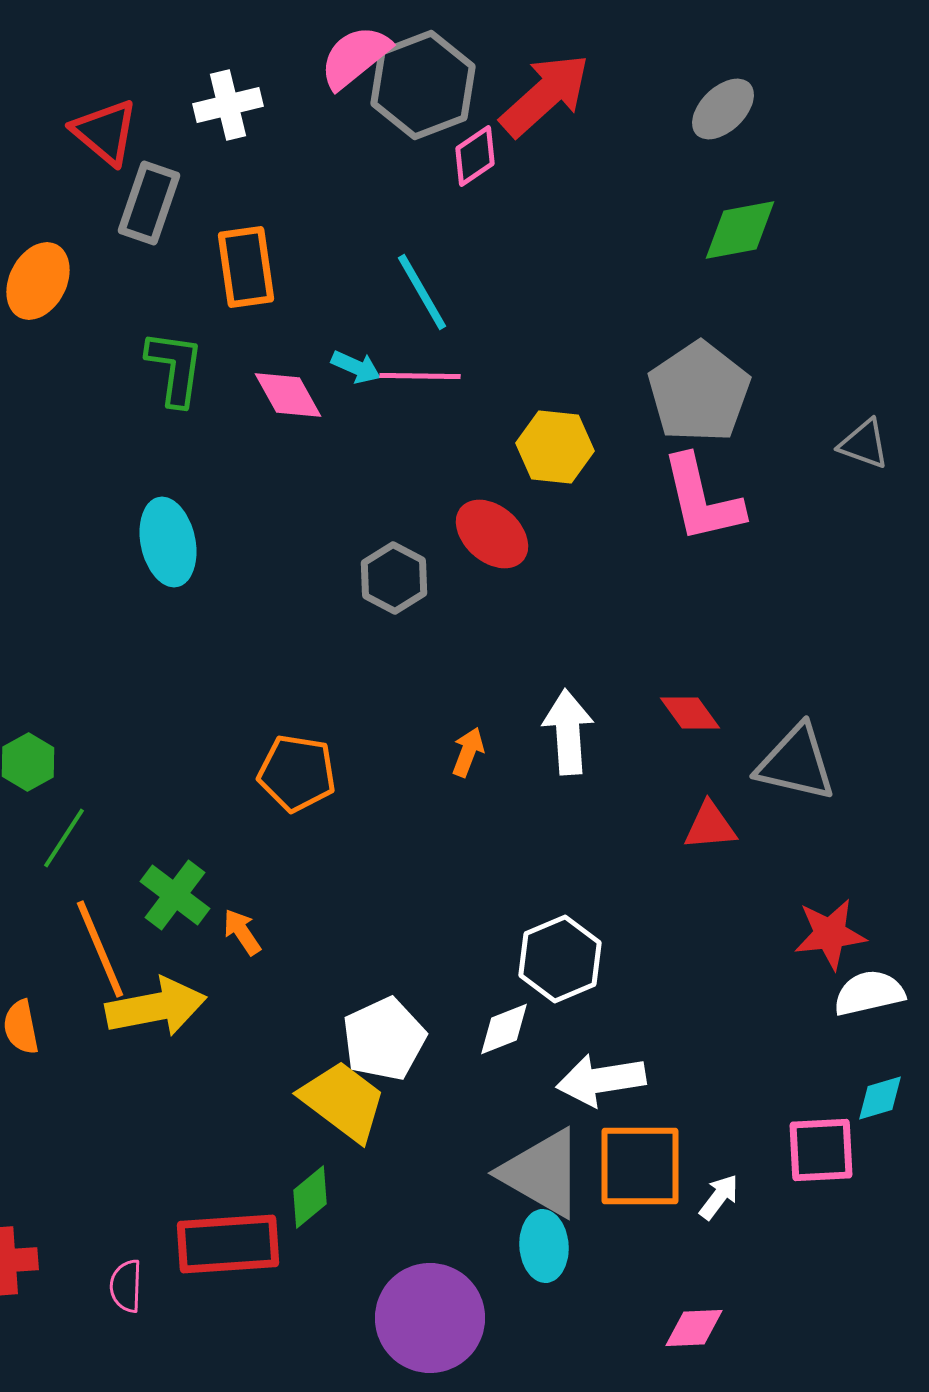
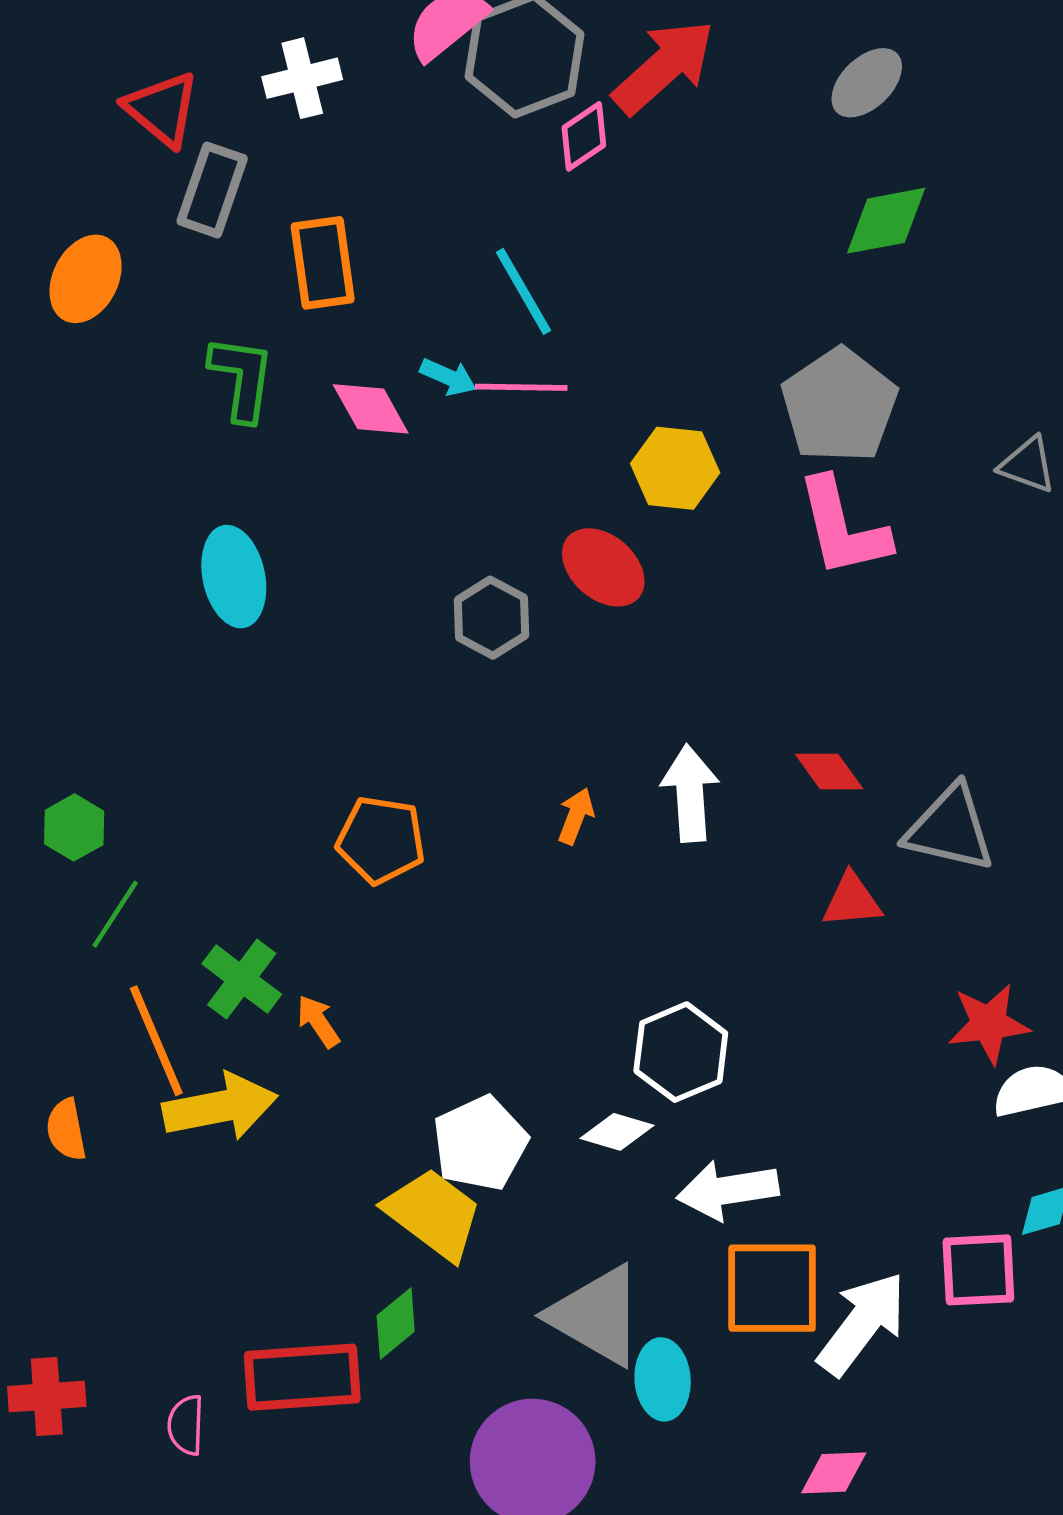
white diamond: (504, 1029) -> (617, 1132), turned 38
gray triangle: (542, 1173) -> (596, 1316), moved
white arrow: (719, 1197) -> (862, 1324), size x2.0

